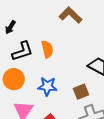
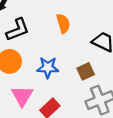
orange semicircle: (47, 49) -> (63, 23), moved

